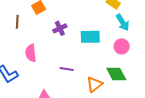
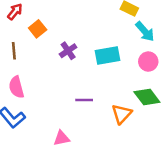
pink semicircle: (31, 53) -> (16, 87), moved

